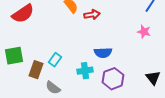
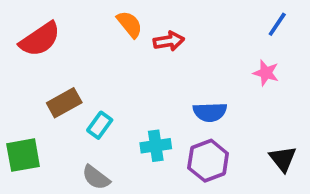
blue semicircle: (103, 53) -> (210, 112), moved
green square: (14, 56) -> (23, 155), moved
brown rectangle: (36, 70) -> (64, 103), moved, turned 42

